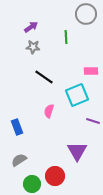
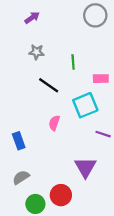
purple arrow: (31, 27) -> (32, 18), moved
green line: (66, 37) -> (73, 62), moved

